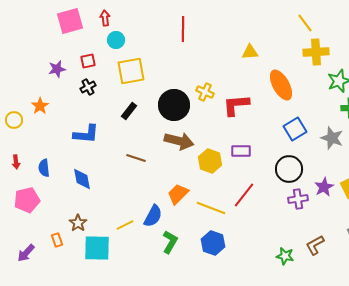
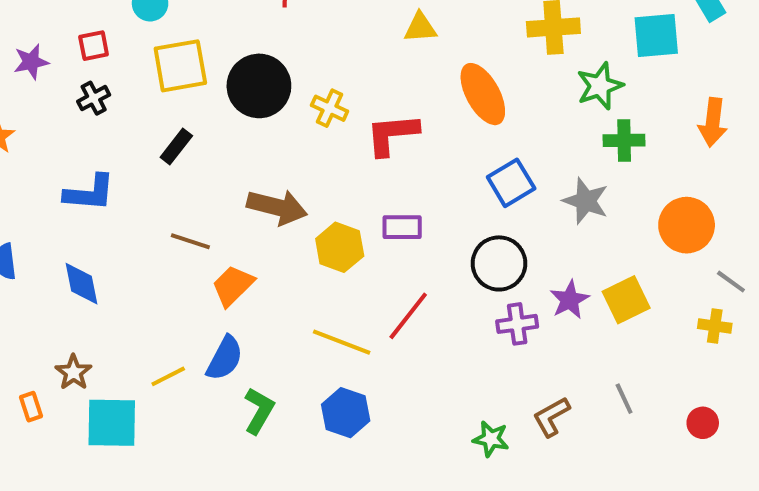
black circle: (174, 105) -> (259, 86), moved
orange trapezoid: (178, 194) -> (233, 286), moved

